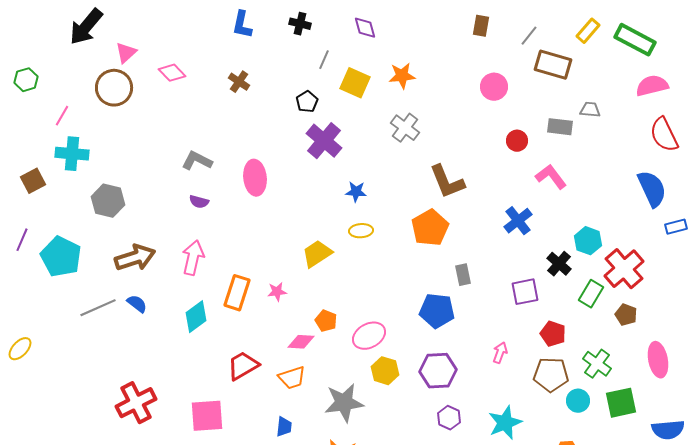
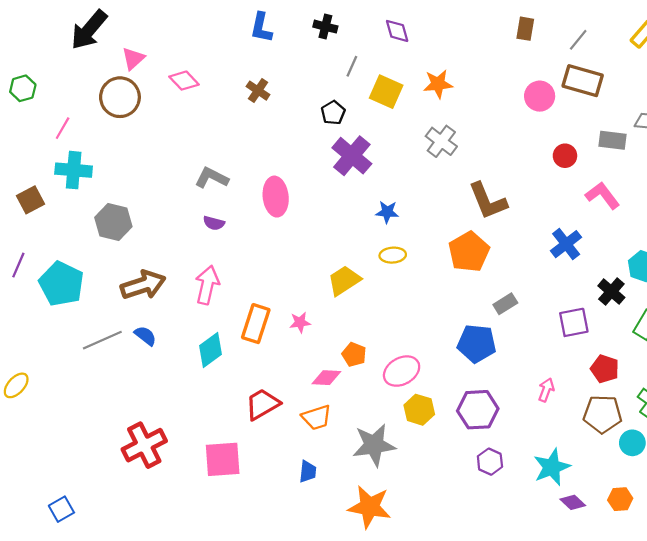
brown rectangle: (553, 65) -> (583, 81), moved
gray rectangle: (463, 275) -> (505, 304), turned 70

